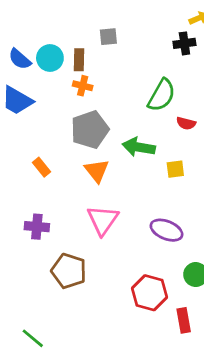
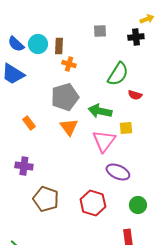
gray square: (108, 37) -> (100, 31), moved
orange cross: (83, 86) -> (69, 64), moved
pink triangle: (103, 220) -> (104, 141), moved
red hexagon: (150, 293) -> (93, 203), moved

